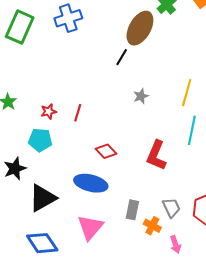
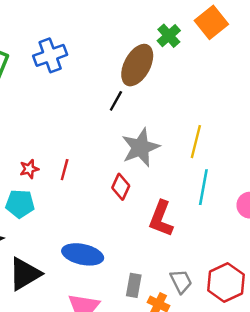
gray star: (141, 96) -> (140, 147), size x2.0
red diamond: (106, 151) -> (121, 187), moved, turned 70

